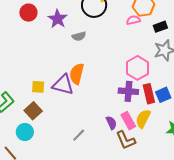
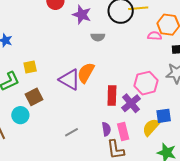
purple star: (58, 19) -> (82, 15), turned -30
yellow square: (38, 87) -> (30, 67), moved, turned -32
purple cross: (128, 91) -> (131, 103), turned 30
red rectangle: (149, 94) -> (112, 96), moved
yellow semicircle: (143, 119) -> (151, 127), moved

